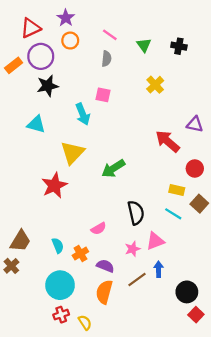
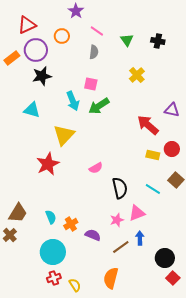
purple star: (66, 18) -> (76, 11), moved
green arrow: (113, 168) -> (99, 106), moved
yellow rectangle: (177, 190) -> (153, 155), moved
pink semicircle: (99, 229) -> (96, 168), moved
orange semicircle: (104, 292) -> (111, 278), moved

